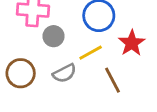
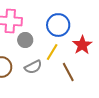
yellow line: (91, 53) -> (52, 52), turned -30

